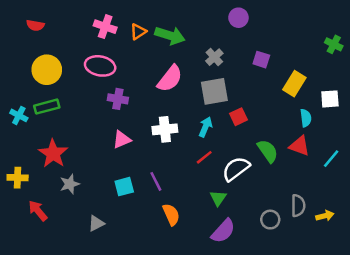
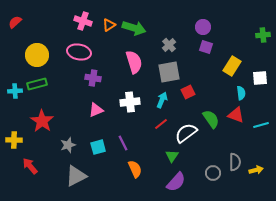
purple circle: (238, 18) -> (203, 27), moved
red semicircle: (35, 25) -> (15, 22), moved, turned 128
green cross: (334, 44) -> (263, 35), turned -32
pink semicircle: (170, 79) -> (134, 62), turned -55
cyan cross: (19, 115) -> (15, 91), turned -32
cyan line: (331, 159) -> (261, 125), turned 35
gray star: (70, 184) -> (68, 145), moved
gray triangle: (96, 223) -> (76, 176), size x1.6

